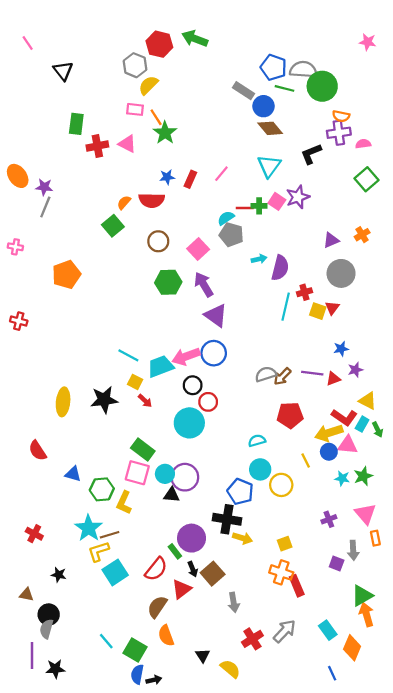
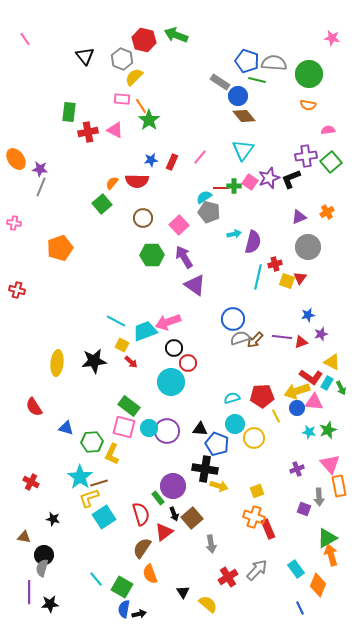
black triangle: (63, 71) -> (85, 56), moved
green circle: (322, 86) -> (309, 74), moved
purple cross: (339, 133) -> (306, 156), moved
black L-shape: (311, 154) -> (291, 179), moved
blue circle: (214, 353) -> (233, 319), moved
red pentagon: (290, 415) -> (262, 396), moved
black triangle: (172, 495) -> (200, 429), moved
orange rectangle: (375, 538) -> (339, 486), size x1.5
red semicircle: (156, 569) -> (141, 514), turned -55

